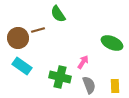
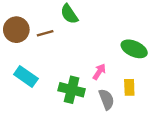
brown circle: (18, 38) -> (16, 30), moved
yellow rectangle: (115, 86) -> (129, 87), moved

